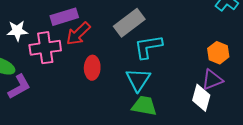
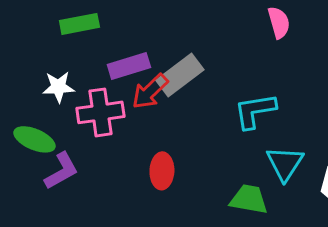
gray rectangle: (129, 23) -> (180, 75), moved
red ellipse: (92, 68) -> (162, 171), moved
cyan triangle: (138, 80) -> (285, 163), moved

